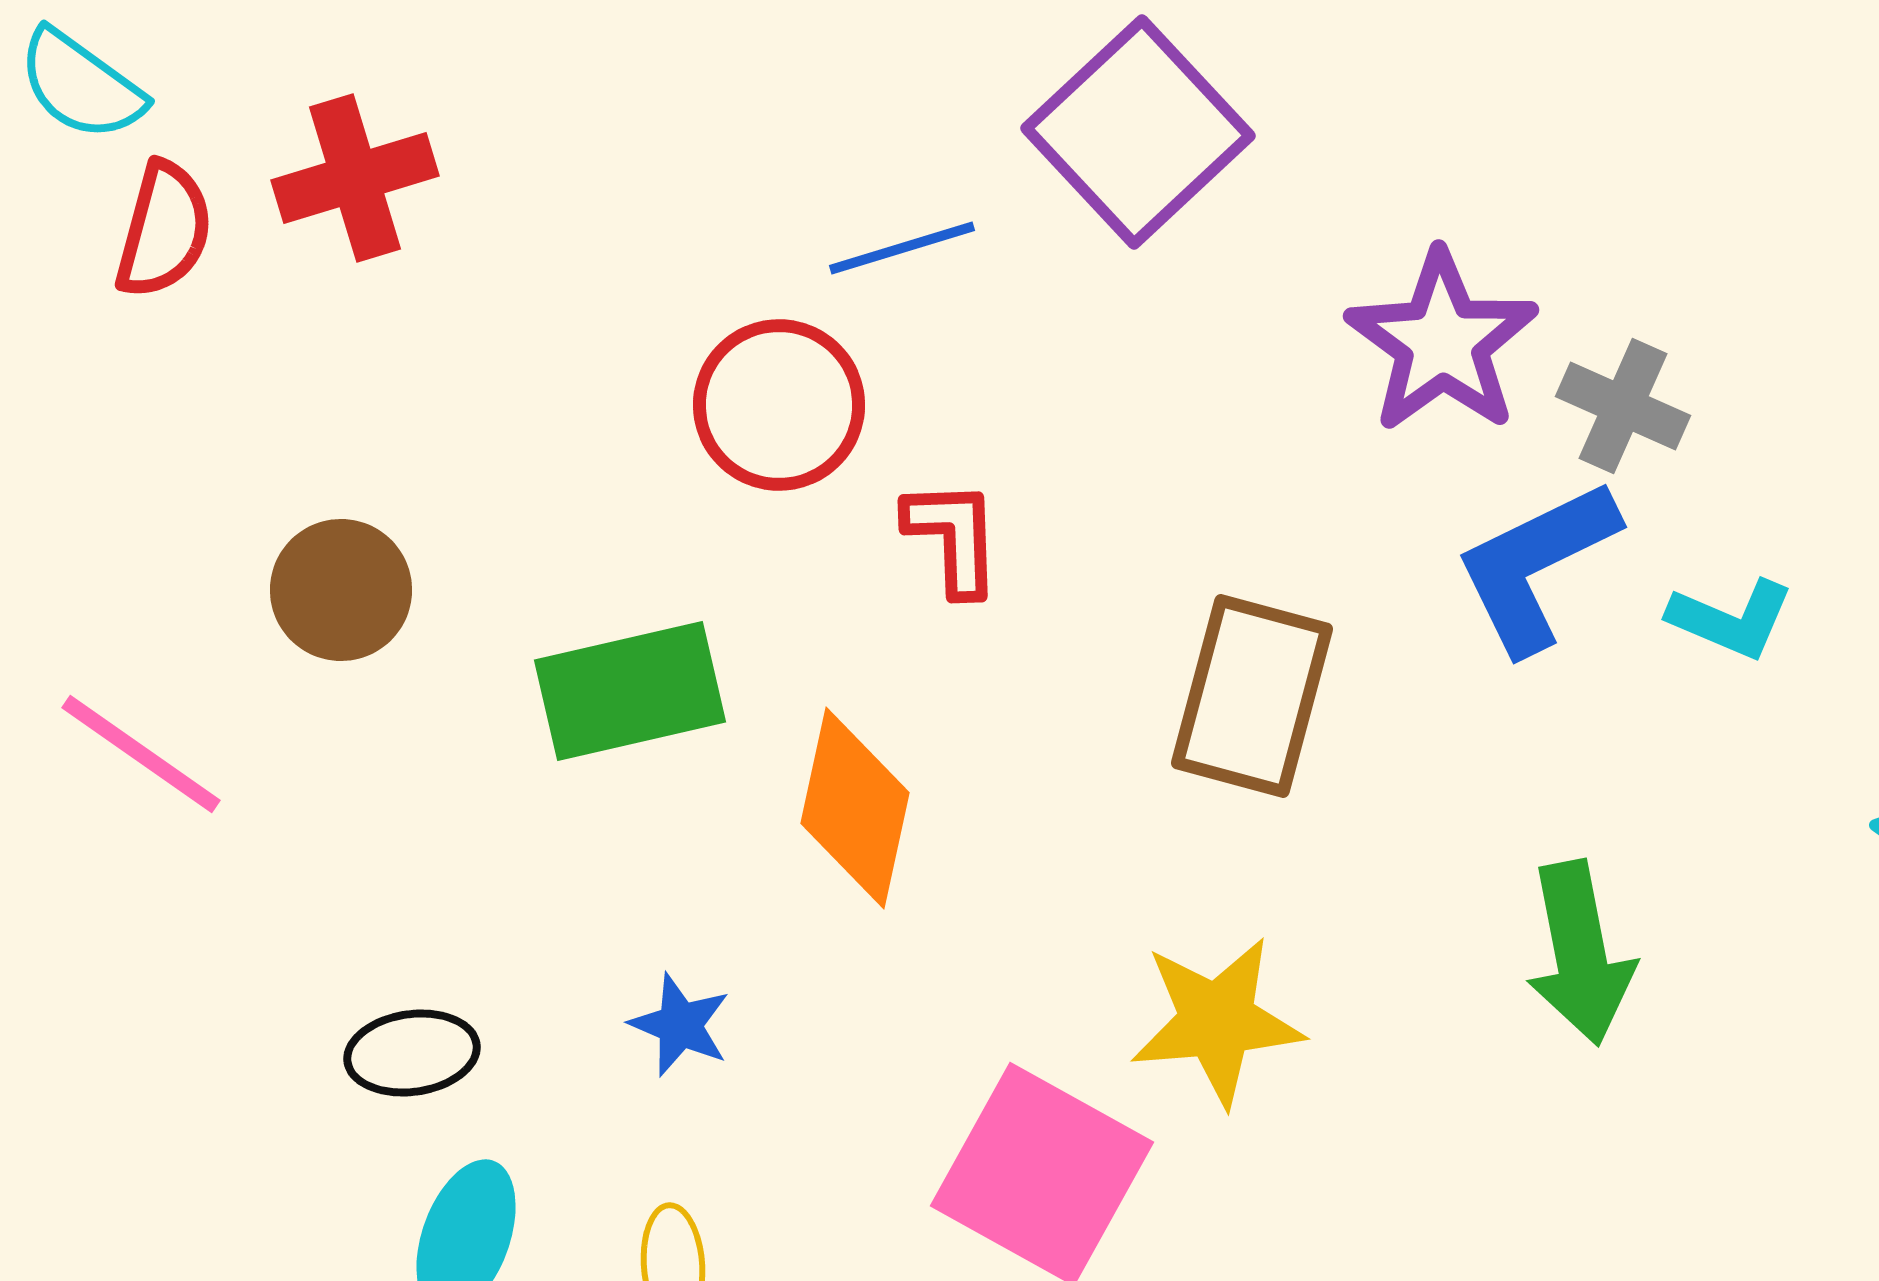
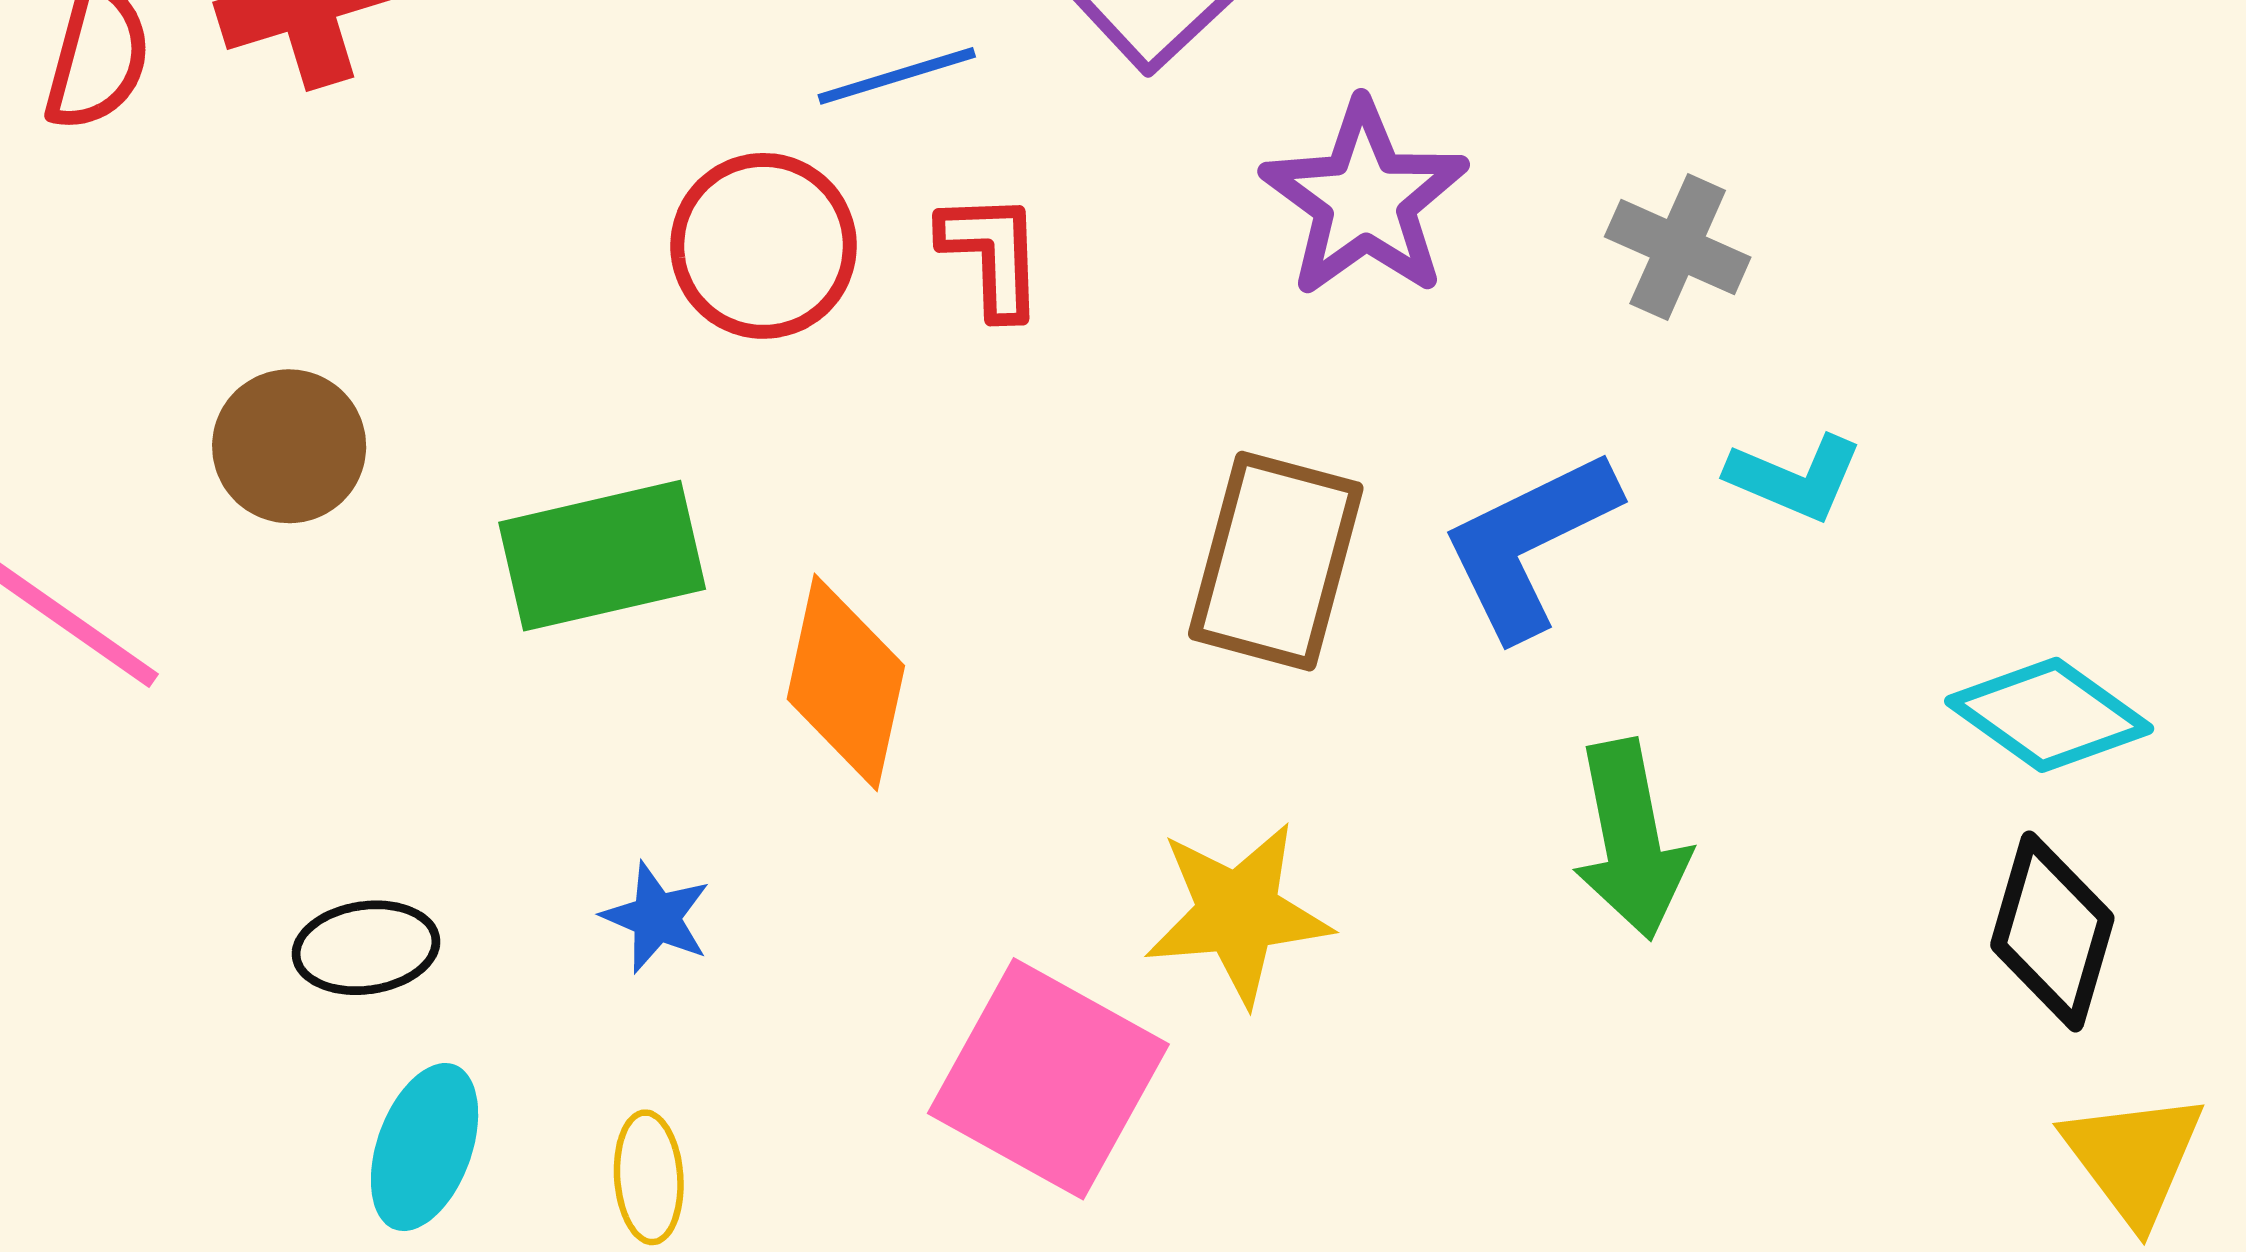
purple star: (1442, 342) -> (1365, 199), moved
red L-shape: (953, 537) -> (992, 255), moved
blue L-shape: (1536, 566) -> (1529, 544), moved

